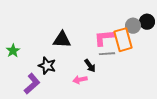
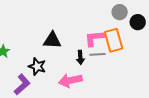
gray circle: (133, 26) -> (120, 12), moved
black arrow: (90, 66) -> (80, 57), moved, turned 32
pink arrow: (80, 80) -> (70, 80), size x1.6

